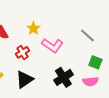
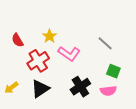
red cross: (22, 52) -> (38, 61), size x1.5

